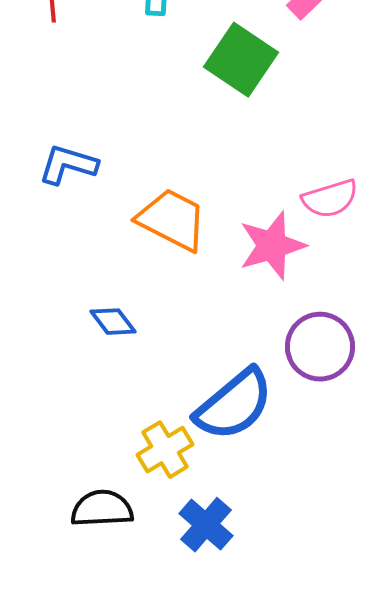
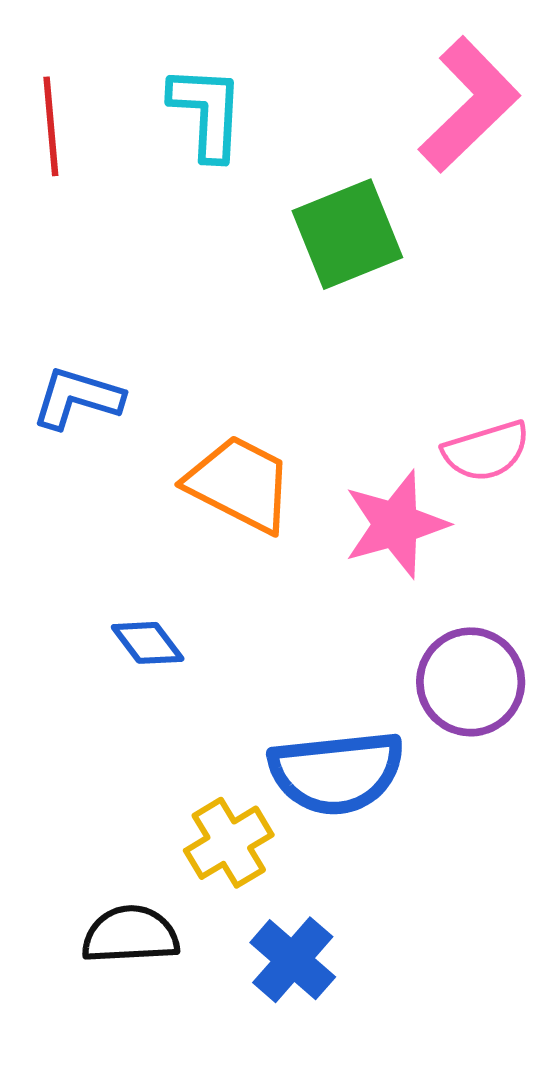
green square: (241, 60) -> (347, 234), turned 34
blue semicircle: (234, 405) -> (336, 772), turned 34

